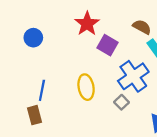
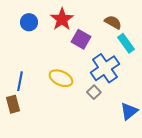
blue circle: (33, 38) -> (29, 22), moved
yellow ellipse: (86, 87) -> (61, 78), turned -55

